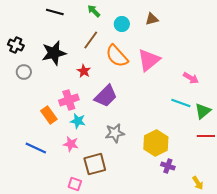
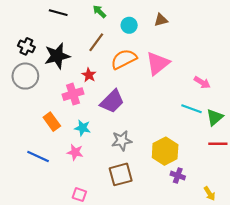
black cross: (16, 45) -> (26, 46), moved
orange semicircle: (117, 56) -> (124, 59), turned 105
gray circle: (24, 72) -> (25, 76), size x1.6
pink cross: (69, 100) -> (73, 94), moved
brown square: (95, 164) -> (121, 174), moved

